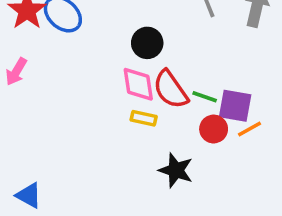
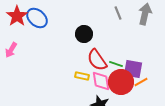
pink diamond: (138, 84) -> (101, 81), moved
red circle: (214, 129) -> (121, 82), size x1.6

